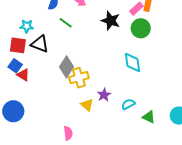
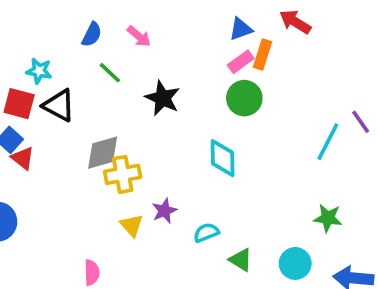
black star: (111, 21) -> (163, 98), moved
gray diamond: (67, 67) -> (103, 153), turned 35

